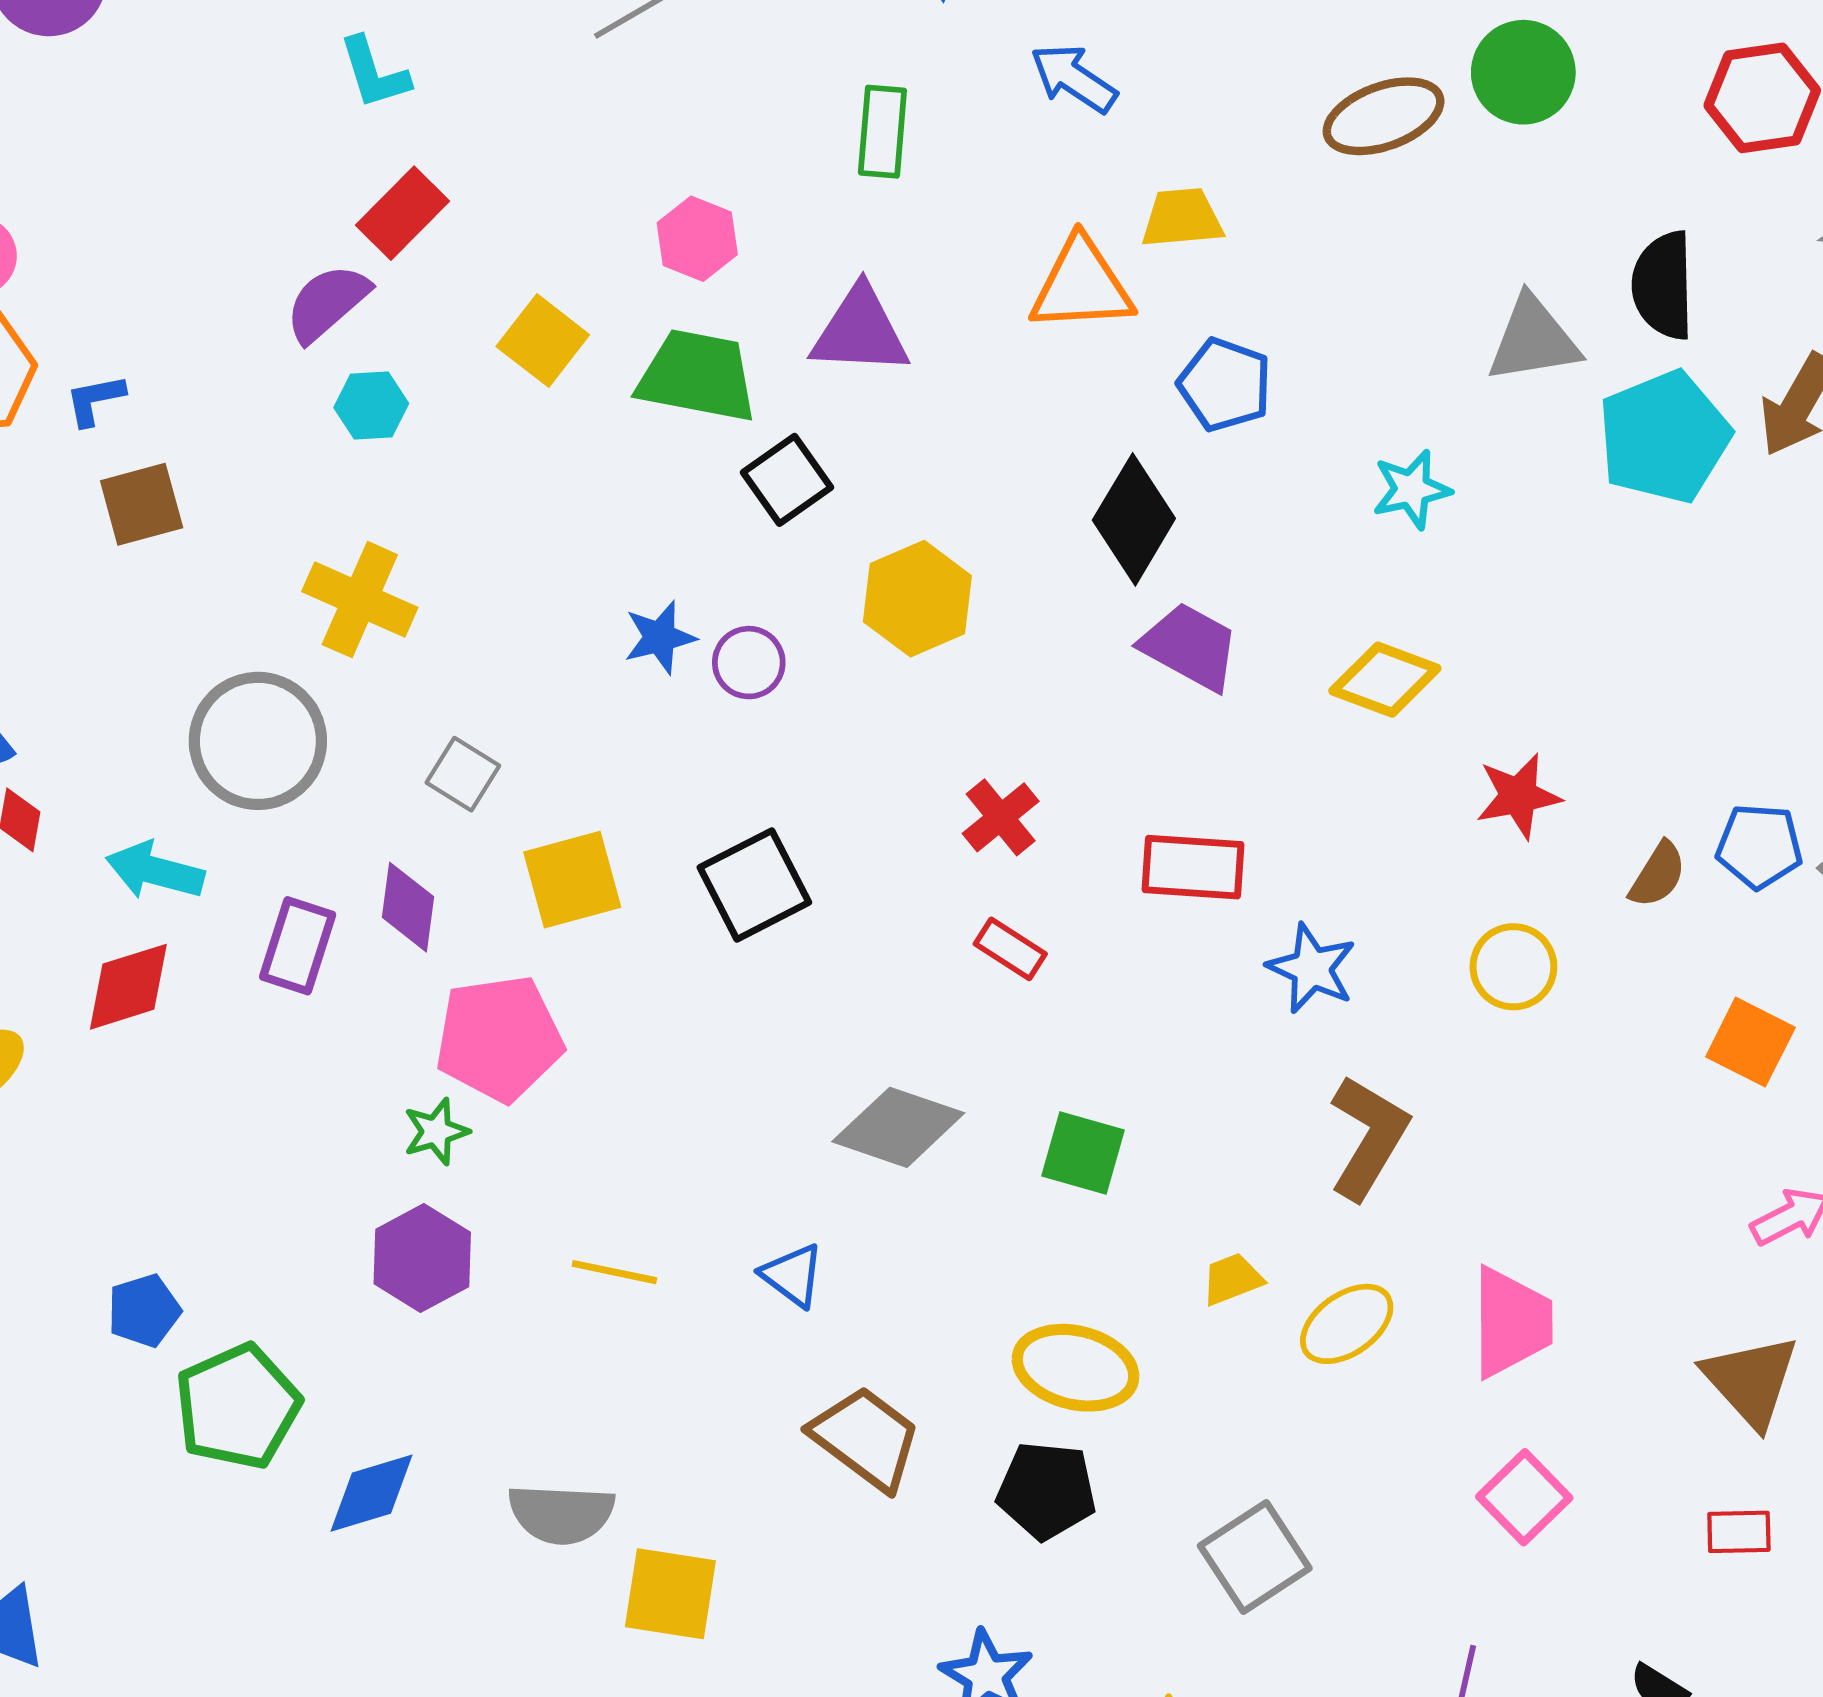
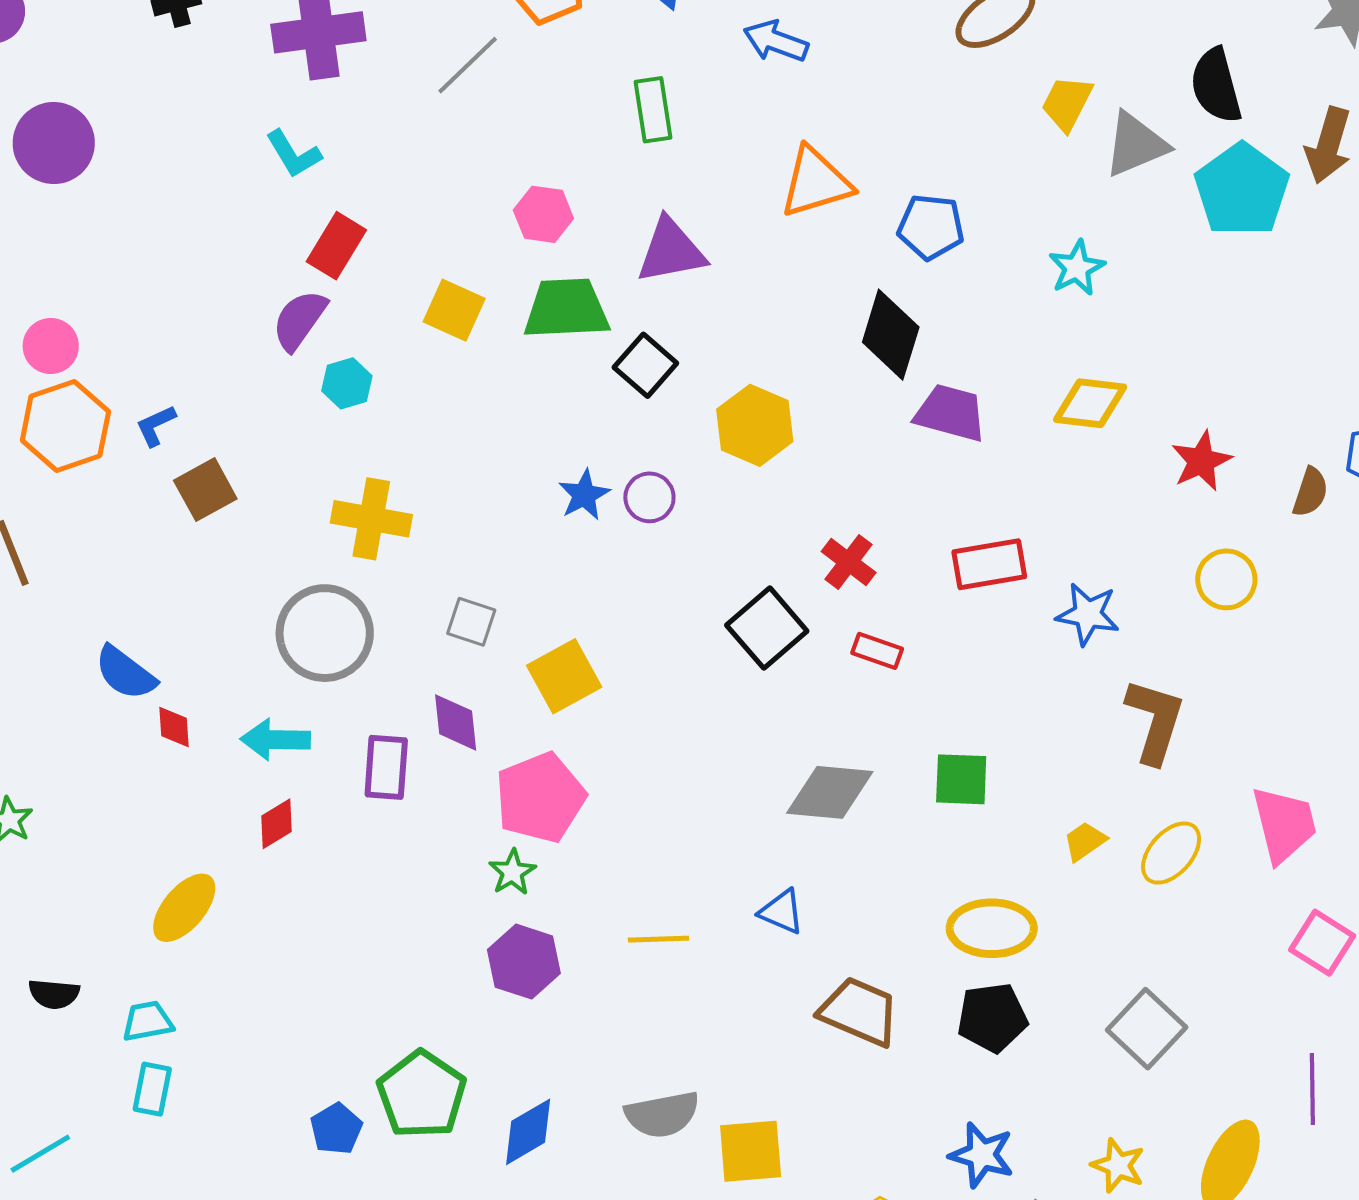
yellow trapezoid: (1182, 218) -> (1067, 103), moved, turned -44
black square: (754, 885) -> (767, 628), moved
red diamond: (128, 987) -> (276, 824), size x0.7
blue pentagon: (144, 1311) -> (336, 1129), moved

